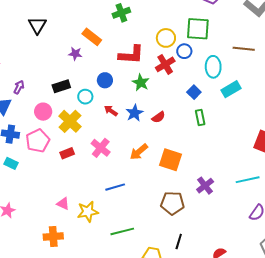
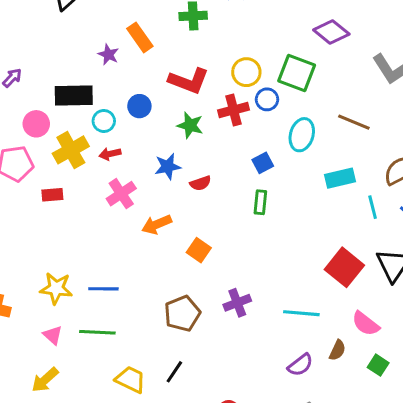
green star: (141, 83) -> (190, 125), turned -30
black rectangle: (61, 86) -> (74, 95), size x1.4
cyan rectangle: (231, 89) -> (340, 178), moved
red arrow: (111, 111) -> (110, 154), moved, turned -64
pink cross: (101, 148) -> (121, 194), moved
orange square: (170, 160) -> (199, 250), size x0.7
blue line: (115, 187) -> (103, 289), moved
brown pentagon: (172, 203) -> (182, 313), turned 30
pink triangle: (63, 204) -> (53, 335), moved

